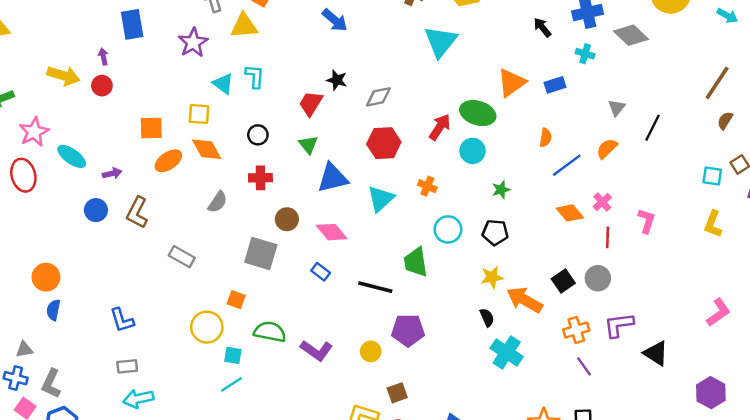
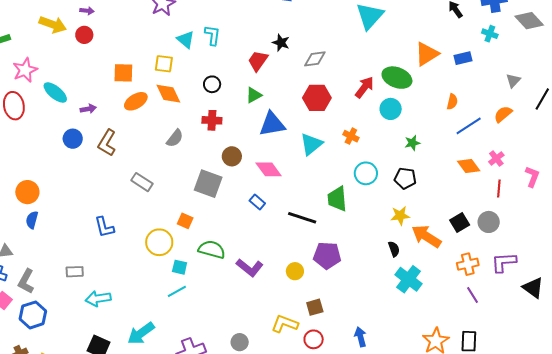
purple arrow: (103, 57) -> (87, 11), turned 104
green triangle: (308, 145) -> (254, 95), turned 36
blue L-shape: (122, 320) -> (104, 227), moved
gray rectangle: (127, 366) -> (75, 272), moved

